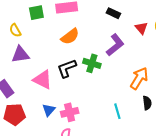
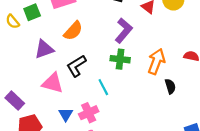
yellow semicircle: (15, 30) -> (13, 22), moved
purple triangle: (20, 55) -> (44, 49), moved
green cross: (92, 63) -> (120, 59), moved
cyan line: (117, 111) -> (103, 87), moved

